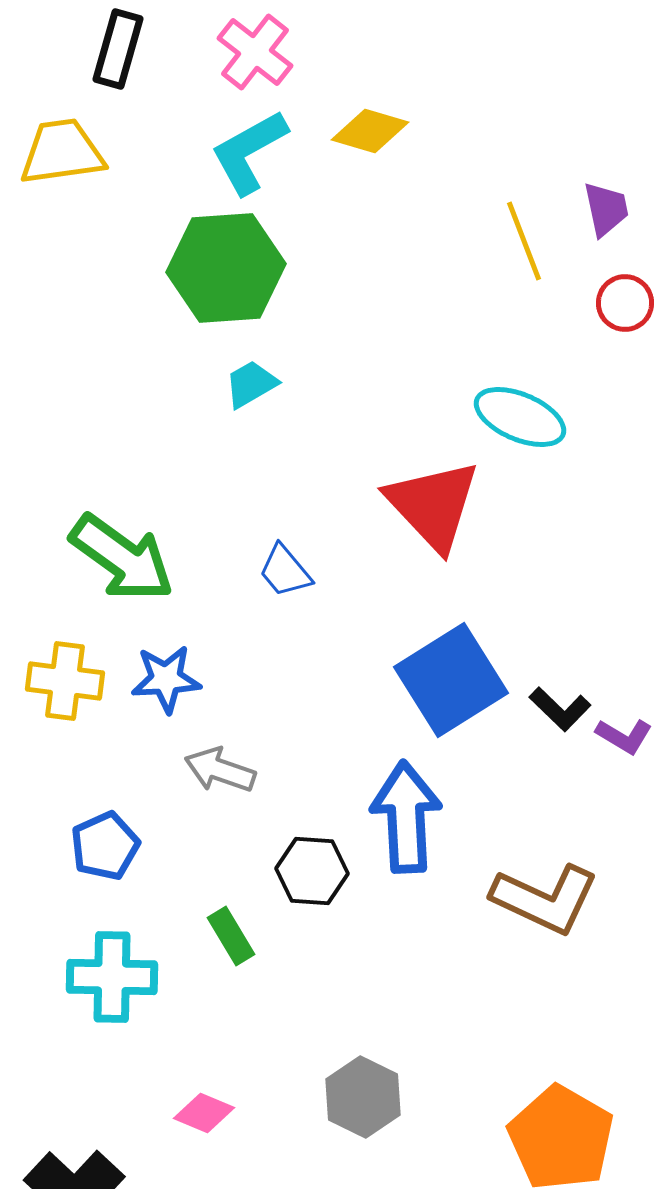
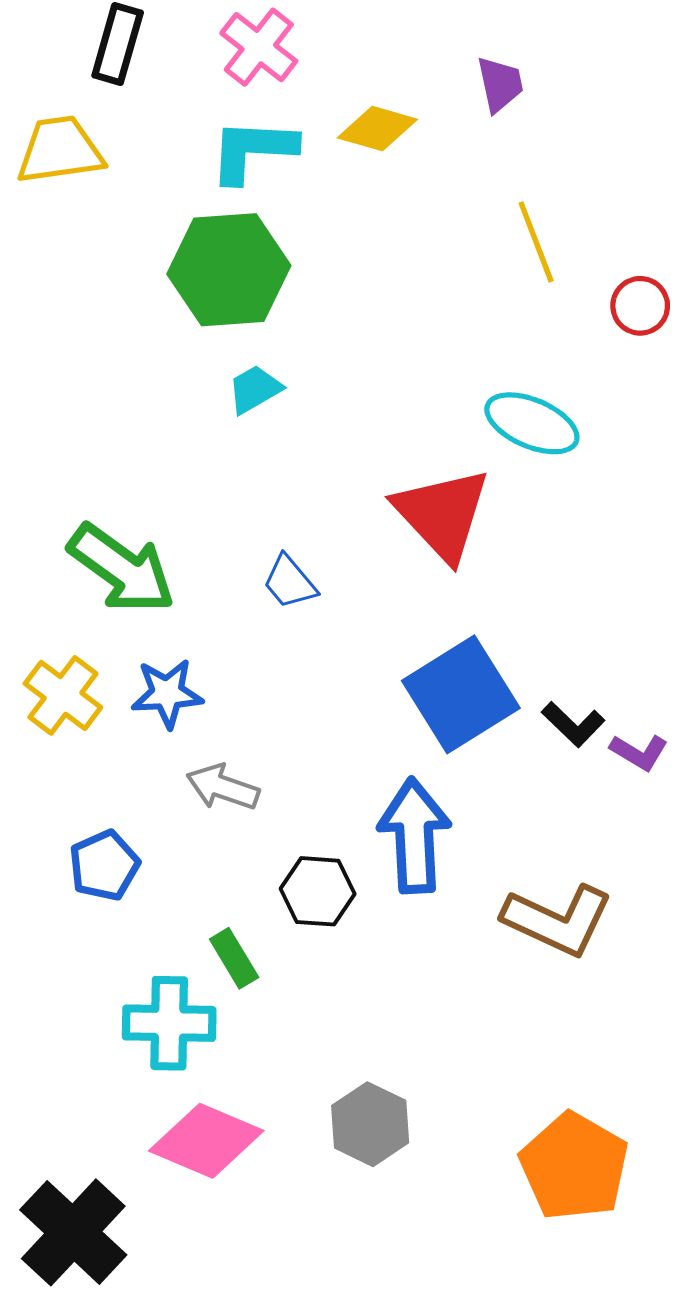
cyan L-shape: (249, 152) -> (253, 150), turned 32
purple trapezoid: (606, 209) -> (500, 84), moved
yellow cross: (65, 681) -> (63, 695), turned 30
cyan cross: (112, 977) -> (169, 1023), moved
pink diamond: (204, 1113) -> (206, 1141), size x1.8

